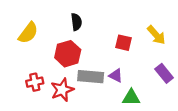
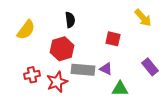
yellow arrow: (156, 35) -> (143, 18), moved

